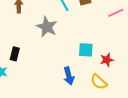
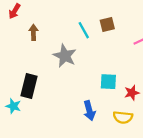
black rectangle: (15, 54) -> (29, 86), size x1.5
yellow semicircle: (99, 82) -> (123, 117), turned -36

